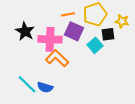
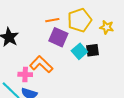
black square: (108, 34) -> (93, 50), moved
pink cross: (50, 39) -> (25, 74), moved, size x0.6

